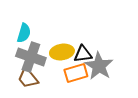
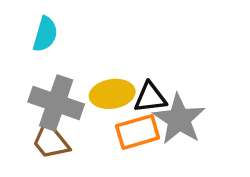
cyan semicircle: (24, 33) -> (45, 34), moved

